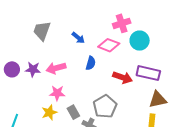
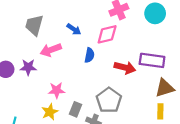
cyan circle: (140, 41) -> (155, 13), moved
pink diamond: (109, 45) -> (107, 34), turned -30
pink arrow: (56, 68) -> (51, 50), moved
gray rectangle: (73, 112) -> (75, 109), turned 56

